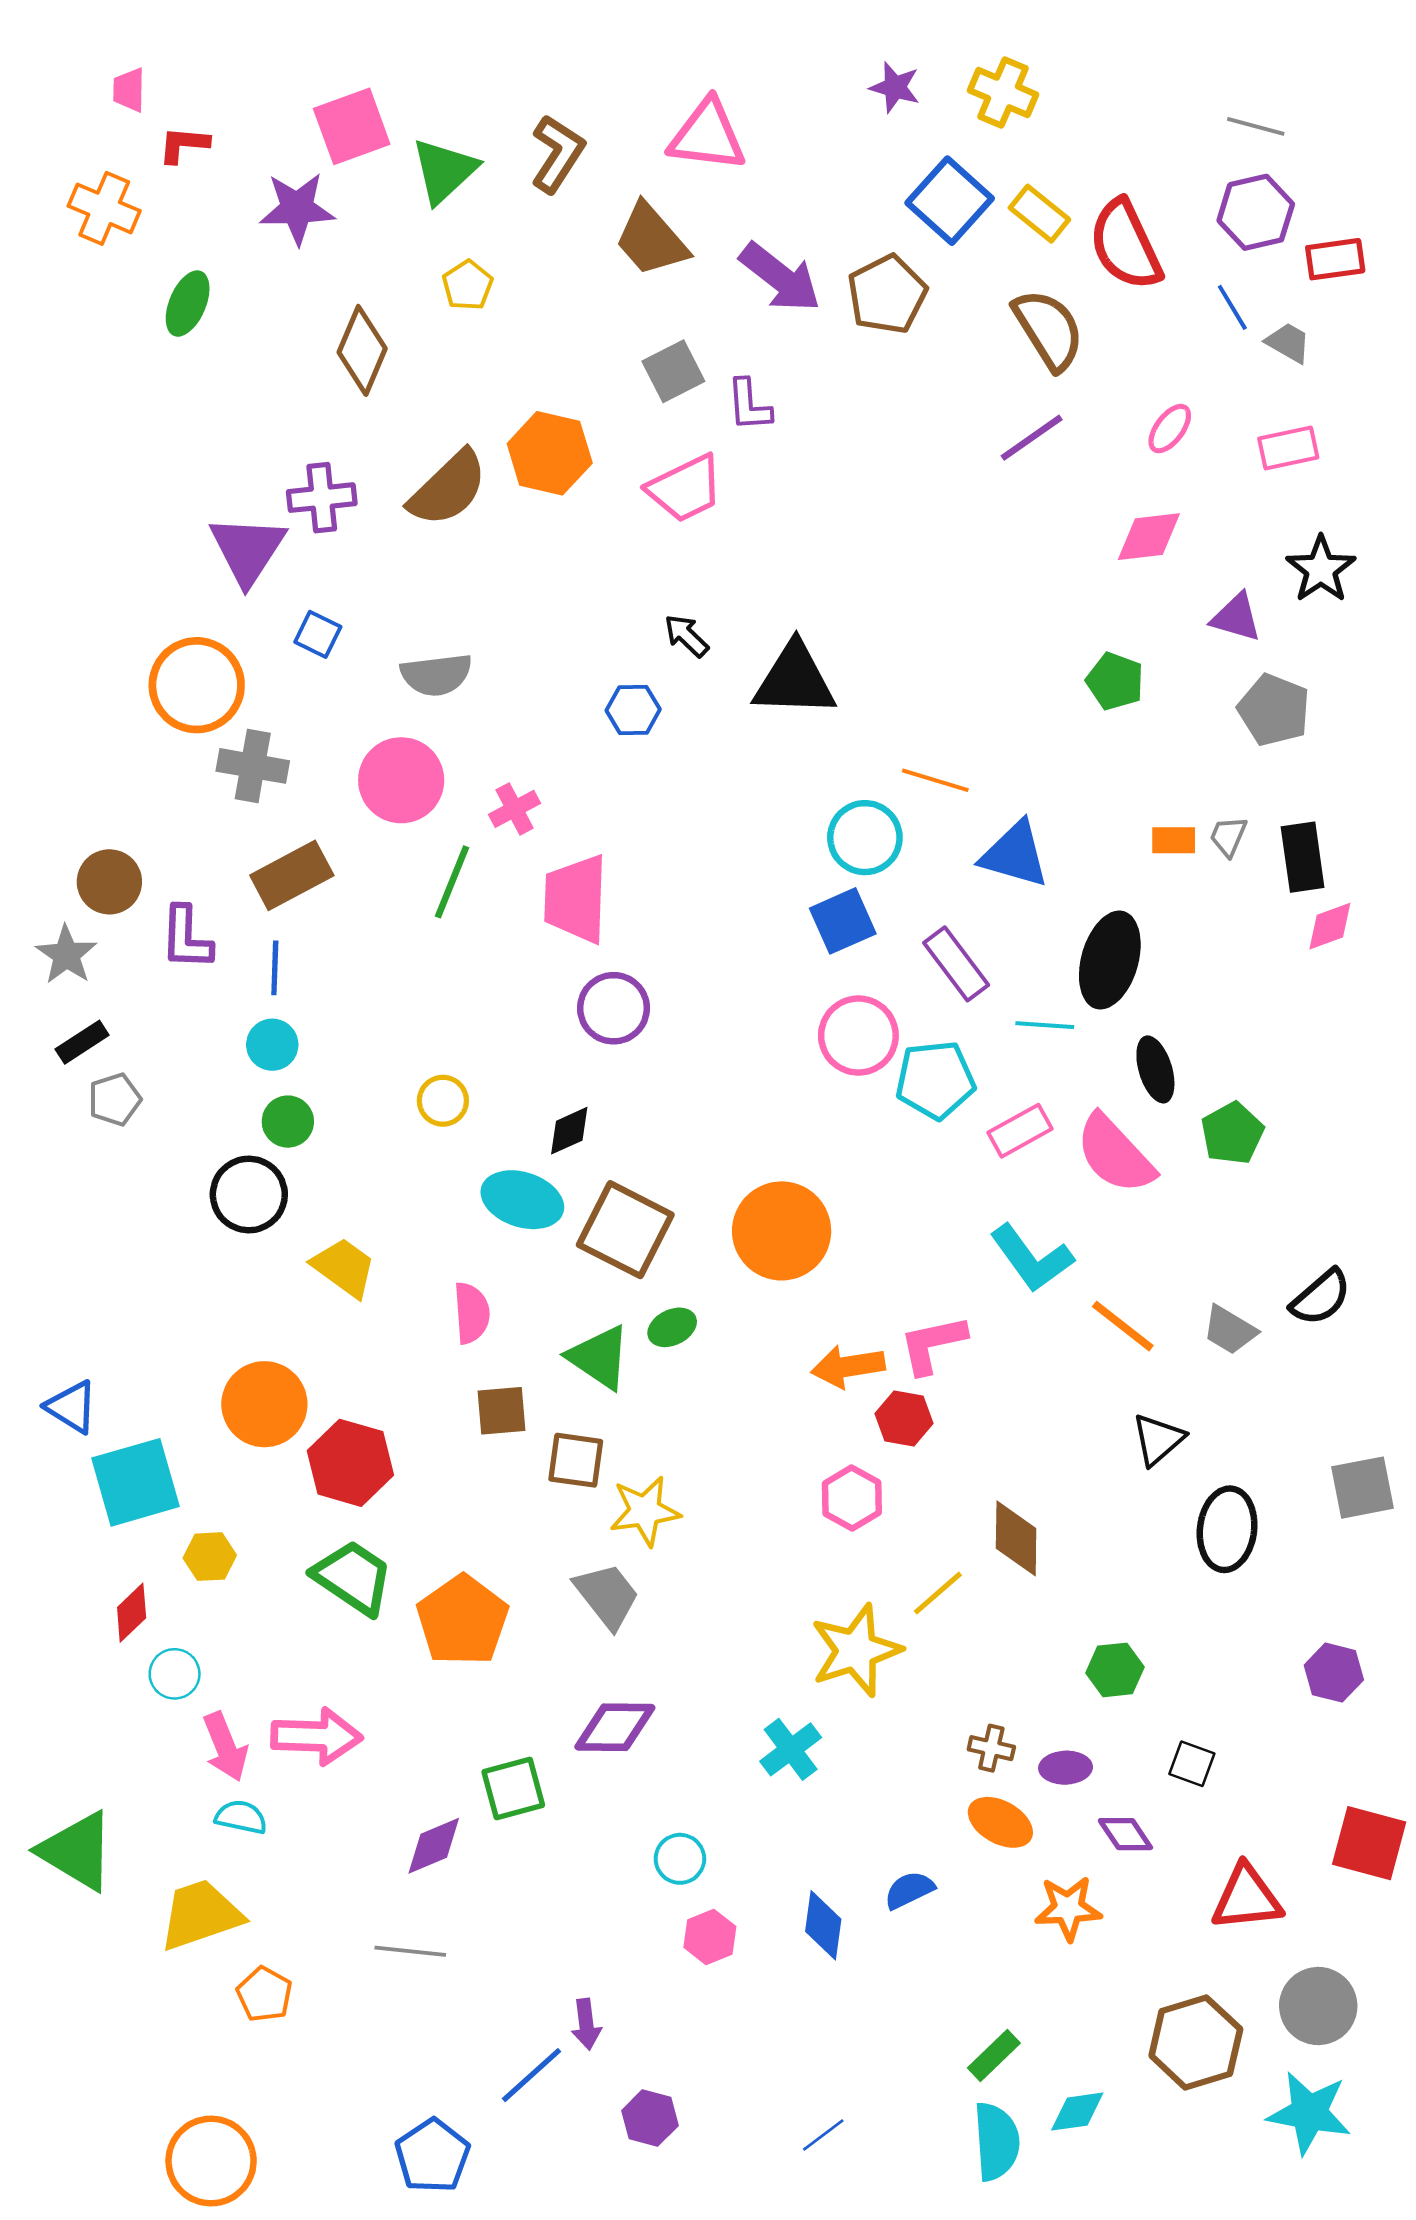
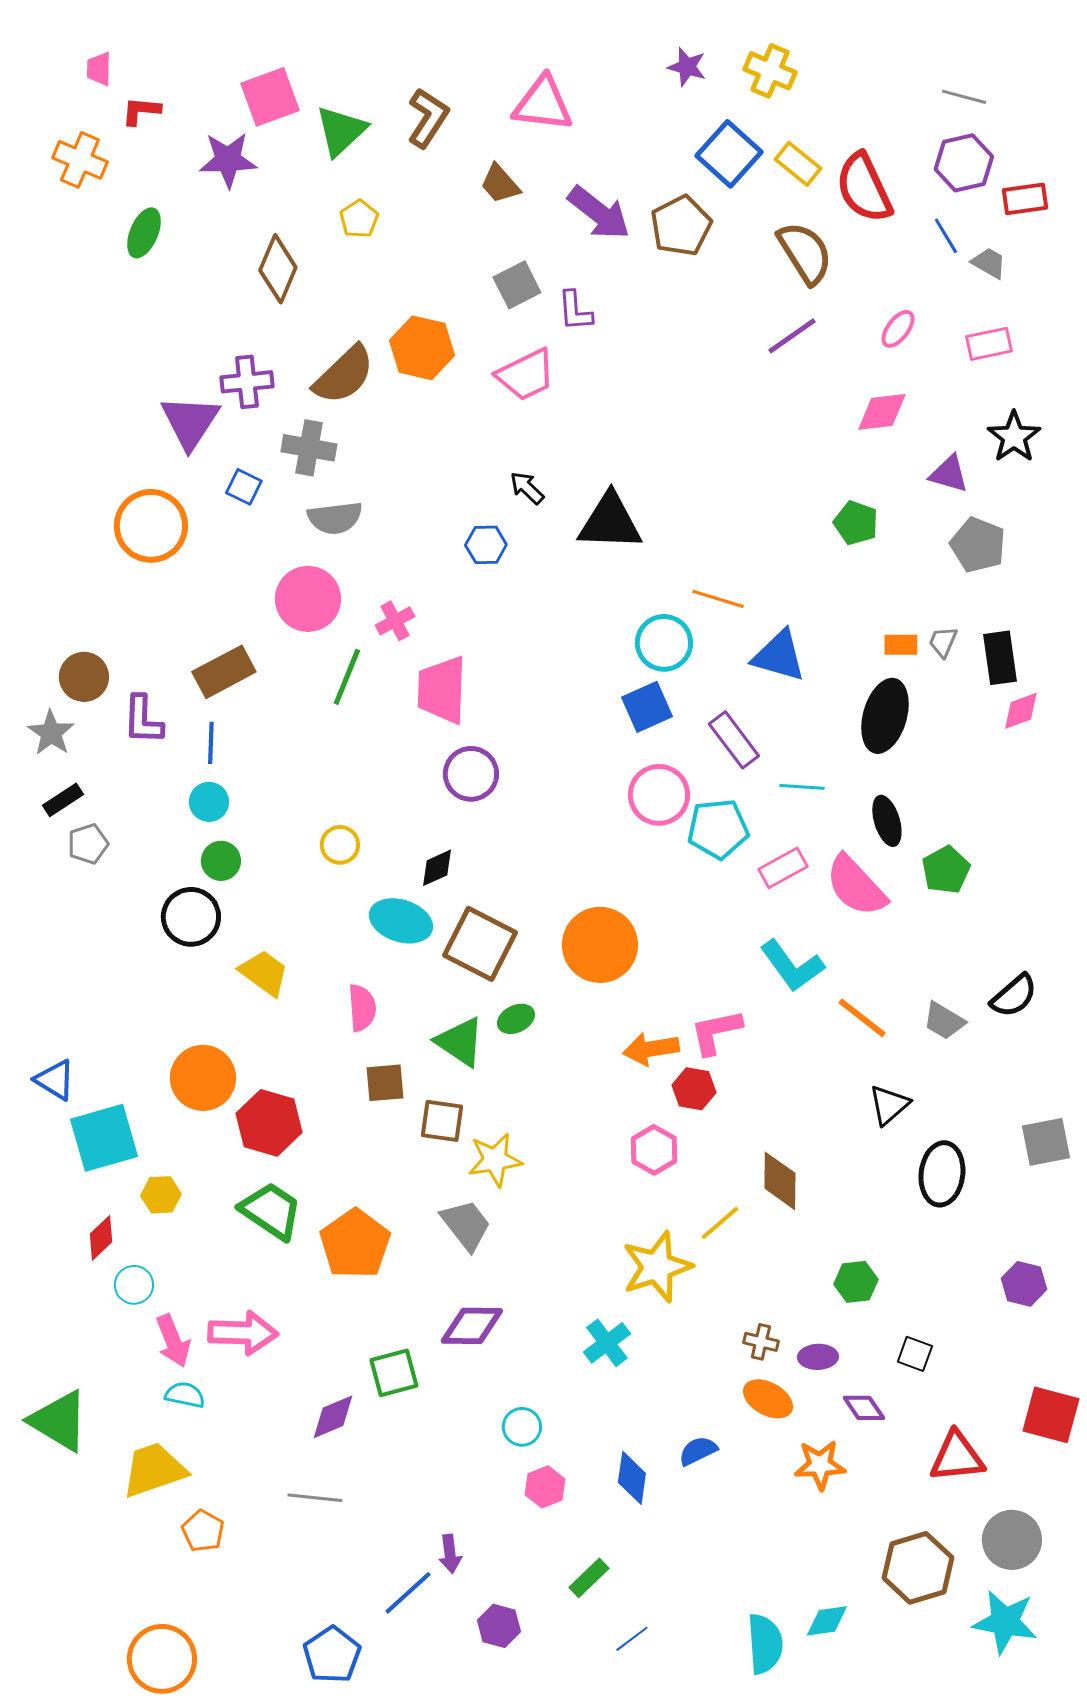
brown trapezoid: (651, 240) -> (500, 184), size x0.7
gray cross: (253, 766) -> (309, 448), moved
black ellipse: (1110, 960) -> (885, 716), moved
green rectangle: (994, 2056) -> (589, 1578), moved

